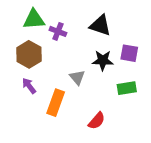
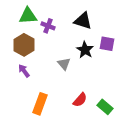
black star: (103, 60) -> (85, 50), turned 30
green rectangle: (127, 88) -> (105, 107), moved, turned 49
orange rectangle: (56, 103) -> (40, 104), moved

